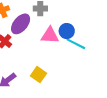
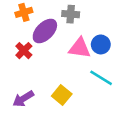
cyan line: (76, 44) -> (101, 78), moved

